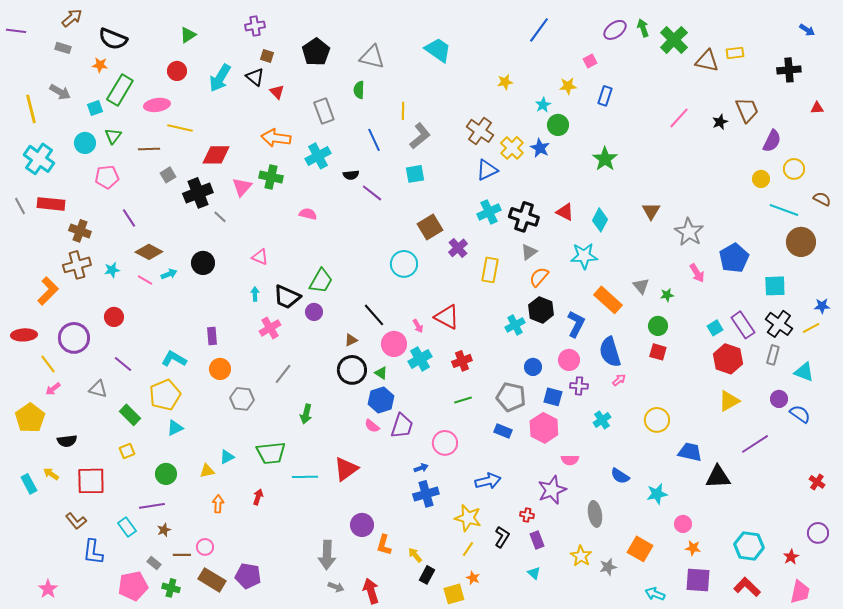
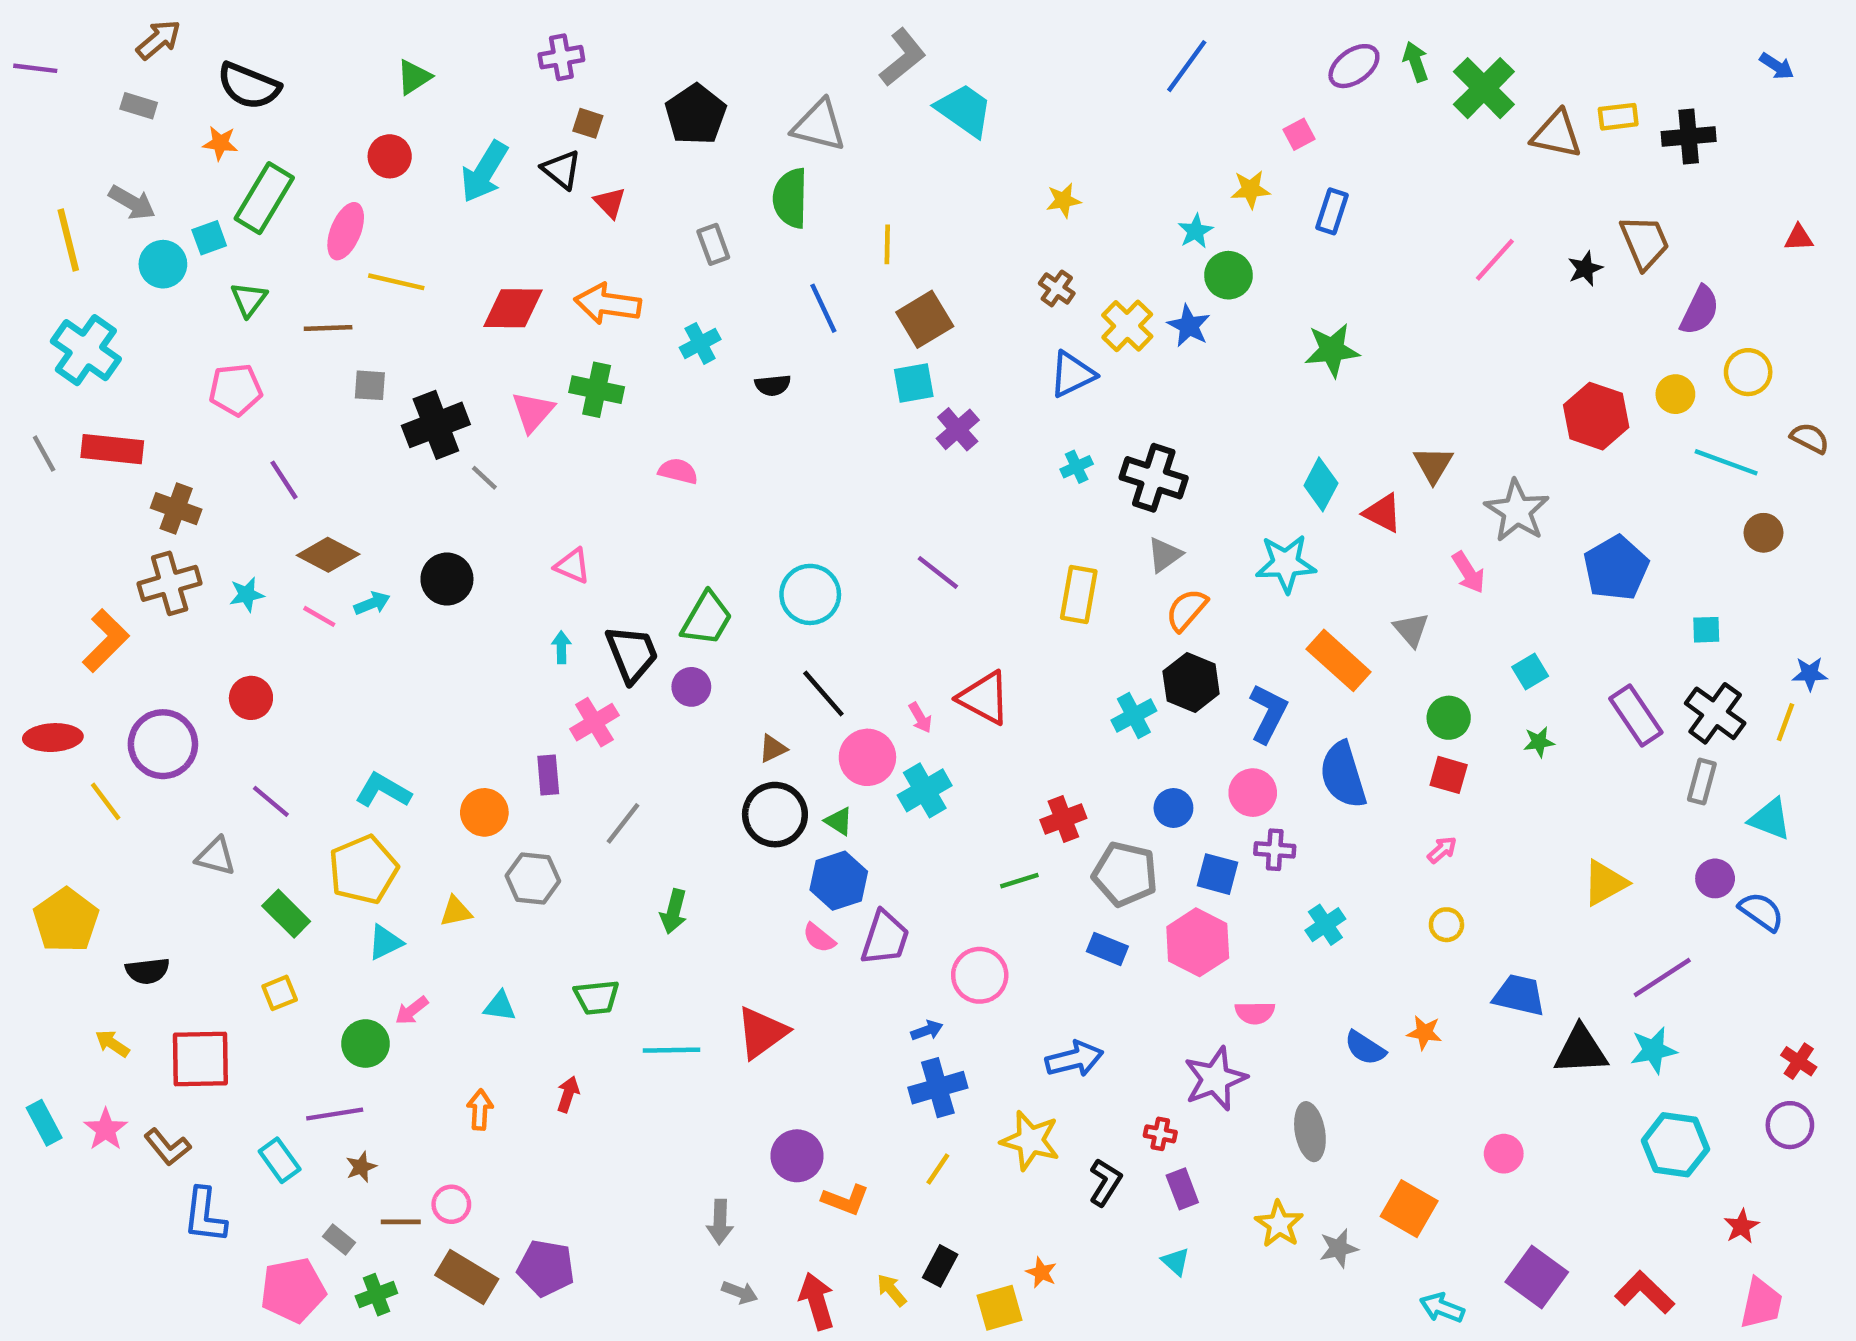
black cross: (789, 70) -> (1689, 137), moved
yellow star: (505, 82) -> (1063, 200), moved
green semicircle: (359, 90) -> (790, 198), size x1.5
pink ellipse: (157, 105) -> (346, 231), turned -60
gray rectangle: (324, 111) -> (713, 244), size x0.7
brown cross: (480, 131) -> (1057, 288), size x0.6
gray L-shape: (420, 136) -> (903, 57), moved
cyan circle: (85, 143) -> (163, 264), moved
red diamond: (216, 155) -> (513, 308), moved
cyan cross: (318, 156) -> (700, 343), size x0.7
green star: (605, 159) -> (1332, 350), turned 30
gray square: (168, 175) -> (370, 385), turned 35
purple line: (372, 193) -> (938, 572), moved
cyan cross: (489, 212) -> (1077, 467), size x0.6
red triangle: (565, 212) -> (1383, 513), moved
brown square: (430, 227) -> (925, 319), moved
brown circle: (801, 242) -> (1763, 533), size x0.6
purple cross: (458, 248) -> (958, 429), moved
cyan circle: (404, 264) -> (810, 594), moved
pink arrow: (697, 273) -> (1468, 572), moved
cyan square: (775, 286) -> (1706, 630), size x0.6
green star: (667, 295) -> (1539, 742), moved
black trapezoid: (287, 297) -> (632, 654), turned -136
cyan square: (715, 328) -> (1530, 671), moved
yellow line: (811, 328) -> (1786, 722), turned -42
purple rectangle: (212, 336) -> (548, 775), moved
red hexagon: (728, 359) -> (1596, 416), moved
red cross: (462, 361) -> (1063, 819), moved
pink arrow: (619, 380) -> (1442, 850), moved
pink arrow: (53, 389) -> (412, 1011), moved
yellow circle: (657, 420) -> (1446, 925), size x0.6
green trapezoid: (271, 453) -> (597, 997), size x0.7
cyan triangle: (227, 457) -> (500, 1006), turned 35
yellow triangle: (207, 471) -> (456, 911), moved
cyan rectangle: (29, 484) -> (44, 1123), moved
cyan star: (657, 494) -> (1653, 1050), moved
purple circle: (818, 533) -> (1790, 1125), moved
orange L-shape: (384, 545) -> (845, 1200), turned -85
cyan hexagon: (749, 546) -> (1675, 1145), moved
orange star: (693, 548) -> (1424, 1033), moved
yellow line: (468, 549) -> (938, 1169), moved
gray arrow: (327, 555) -> (720, 1222), size x0.7
yellow arrow: (415, 555) -> (892, 1290), moved
purple square: (698, 580) -> (1537, 1277), turned 32
green cross: (171, 588) -> (376, 1295), turned -36
pink star: (48, 589) -> (106, 1129), moved

